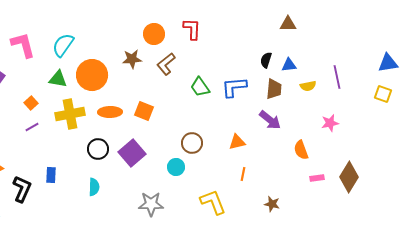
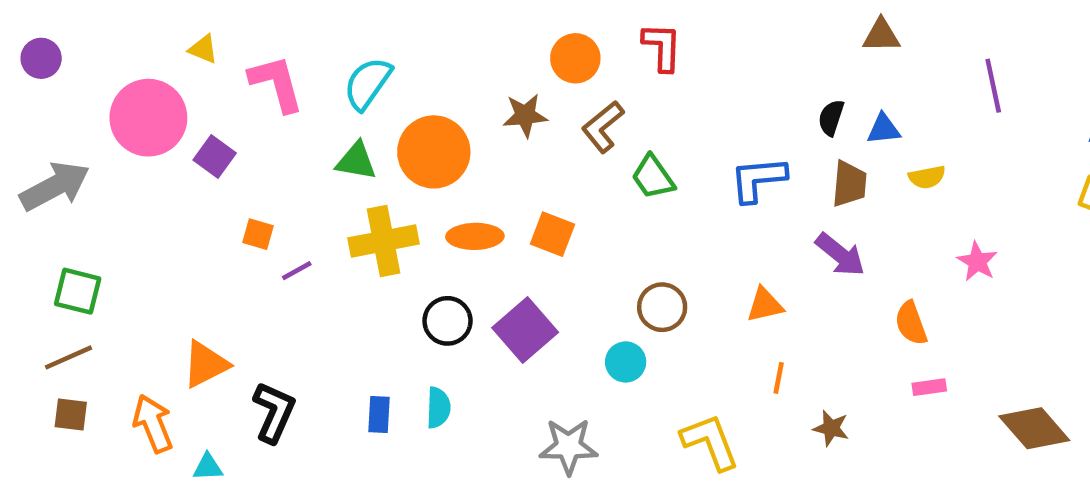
purple line: (337, 77) -> (993, 86), moved
green trapezoid: (200, 87) -> (653, 177), moved
orange square: (31, 103) -> (258, 234), moved, turned -32
pink star: (330, 123) -> (977, 262), turned -30
blue rectangle: (51, 175) -> (379, 414), moved
brown diamond: (349, 177) -> (1034, 428), moved, turned -72
pink rectangle: (317, 178) -> (929, 387), moved
brown star: (272, 204) -> (831, 428), moved

